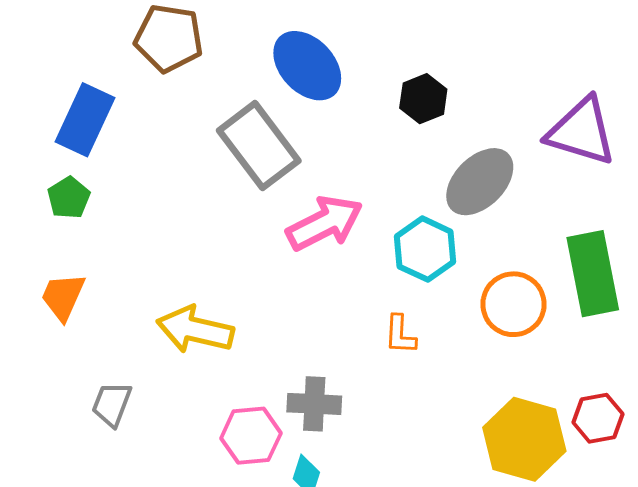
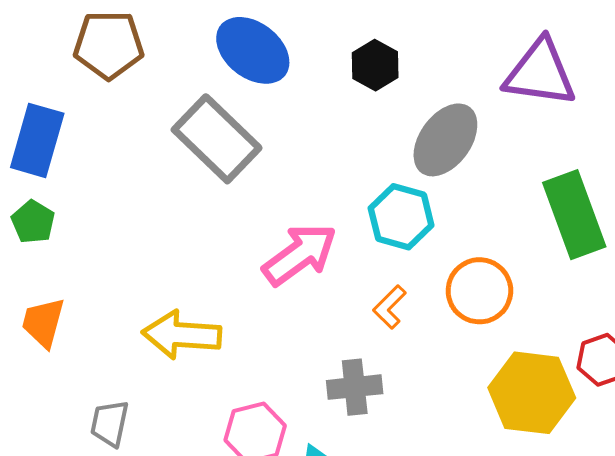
pink arrow: (325, 223) -> (300, 254), moved
orange circle: (513, 304) -> (479, 291), moved
orange L-shape: (400, 335) -> (390, 307), turned 51
gray cross: (314, 404) -> (355, 387), moved

